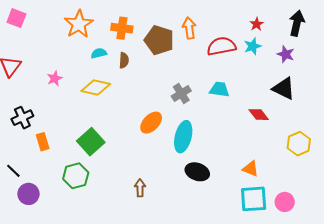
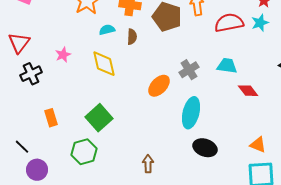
yellow diamond: (96, 87) -> (104, 64), turned 64
red diamond: (259, 115) -> (248, 91), moved
black cross: (22, 118) -> (31, 74), moved
orange ellipse: (151, 123) -> (159, 86), moved

